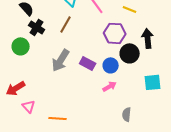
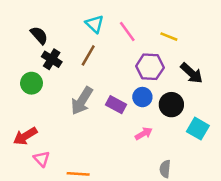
black arrow: (148, 38) -> (192, 73), turned 138
black circle: (130, 53) -> (171, 105), moved
blue circle: (111, 65) -> (142, 97), moved
cyan square: (153, 82) -> (198, 129), turned 36

